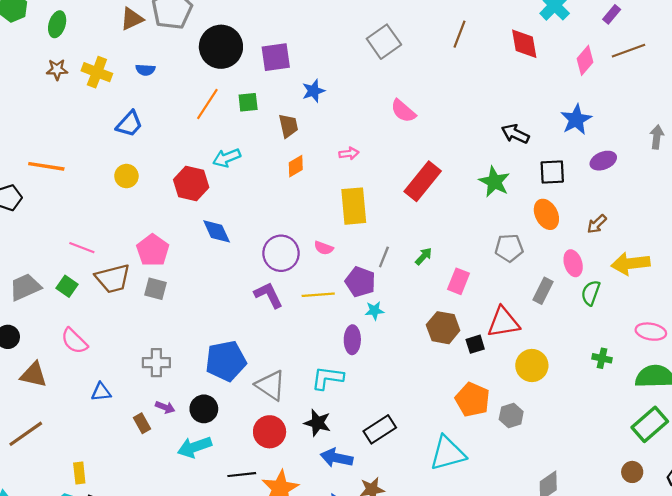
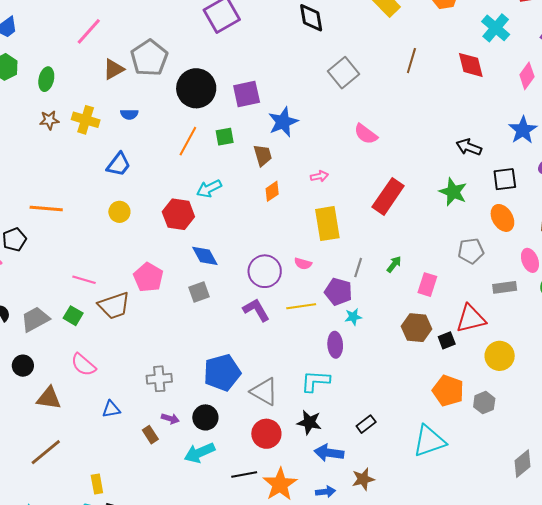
blue star: (314, 91) -> (283, 122), size x1.4
gray square: (156, 289) -> (199, 292), moved, turned -30
gray rectangle: (543, 291) -> (505, 287), turned 60
black rectangle: (380, 429) -> (366, 424), size x0.7

